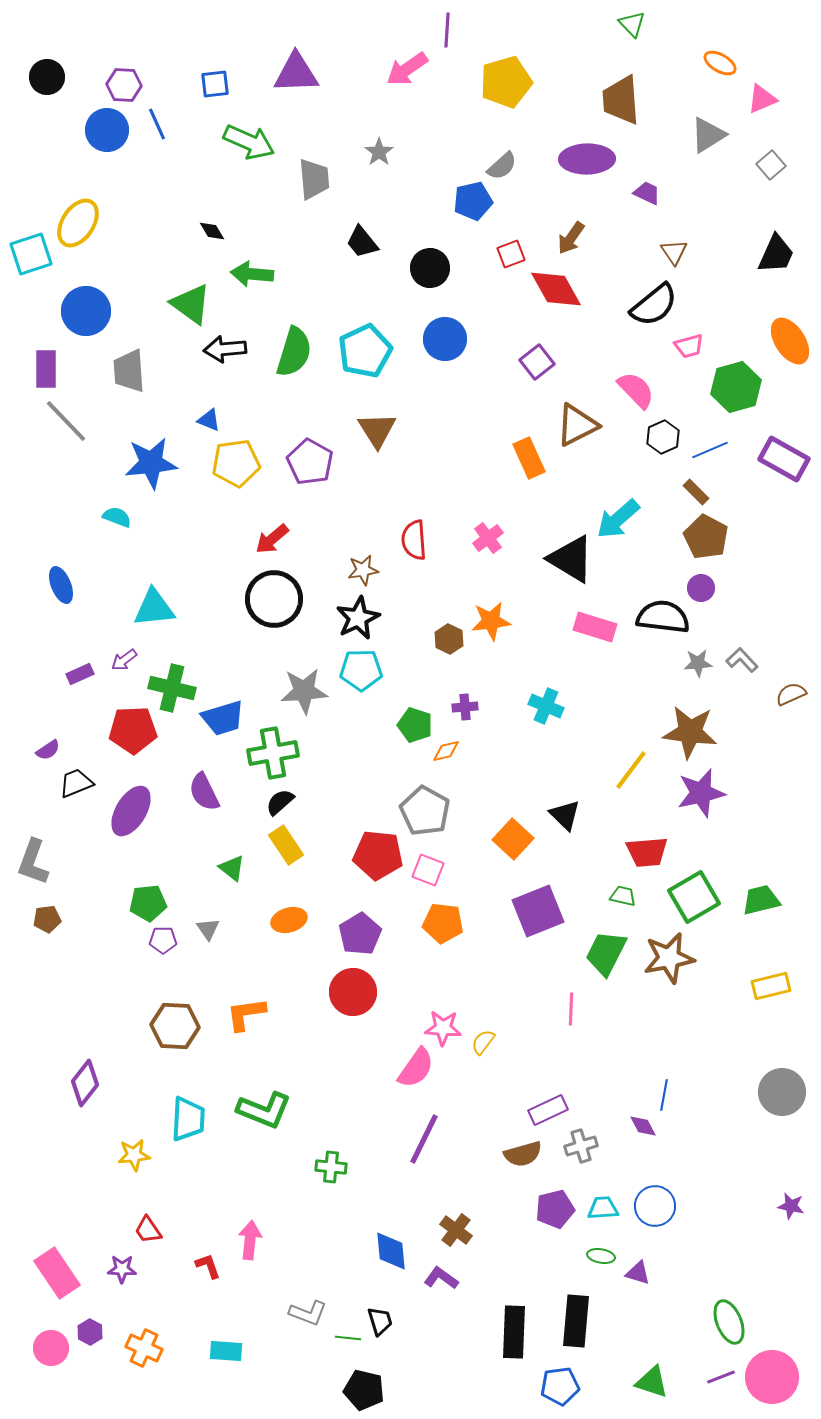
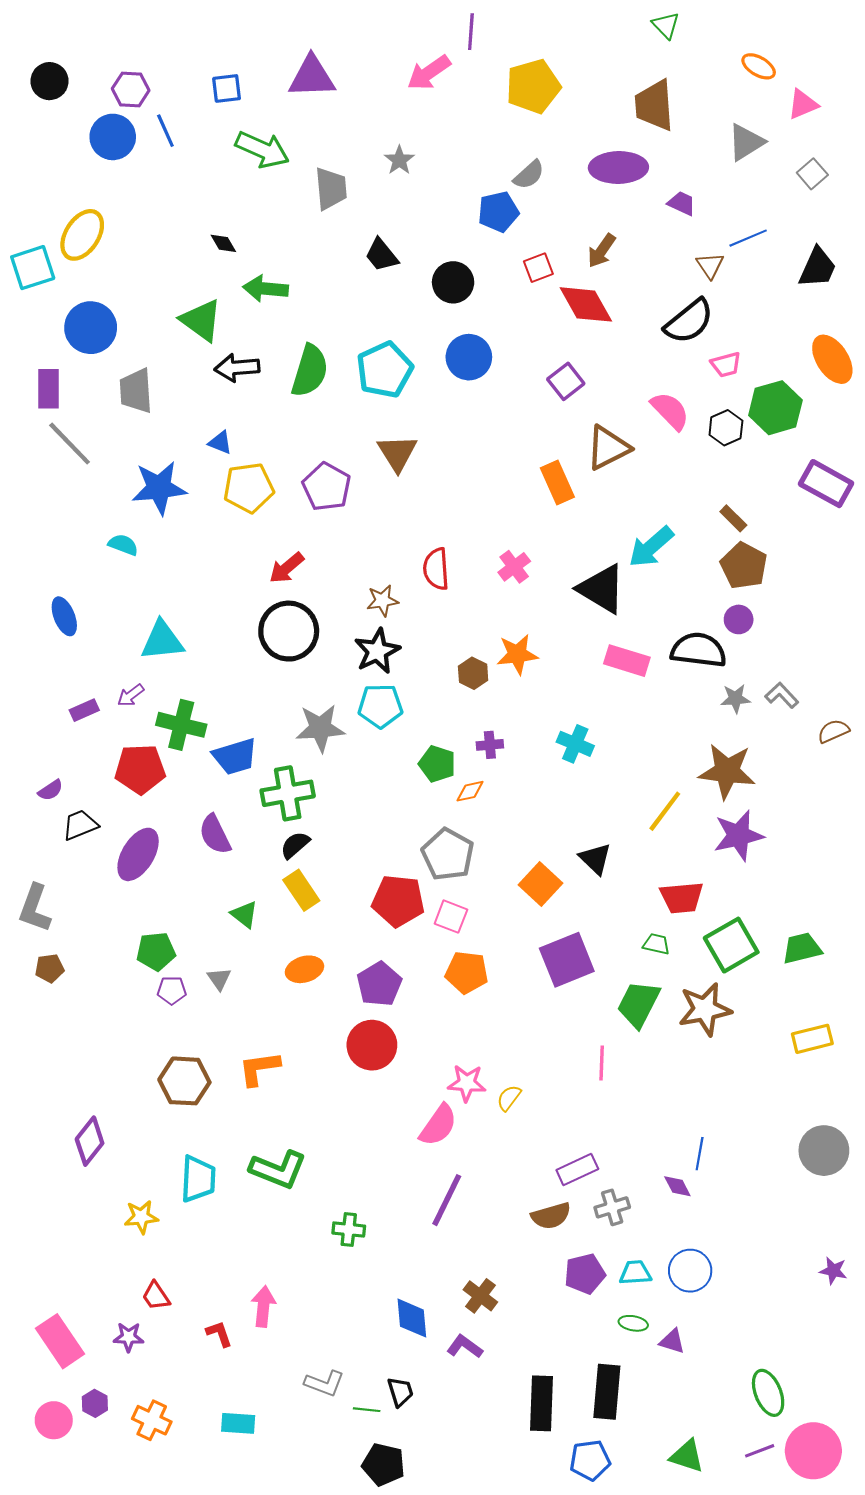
black hexagon: (663, 437) -> (726, 428), moved
blue line: (710, 450) -> (748, 238), moved

